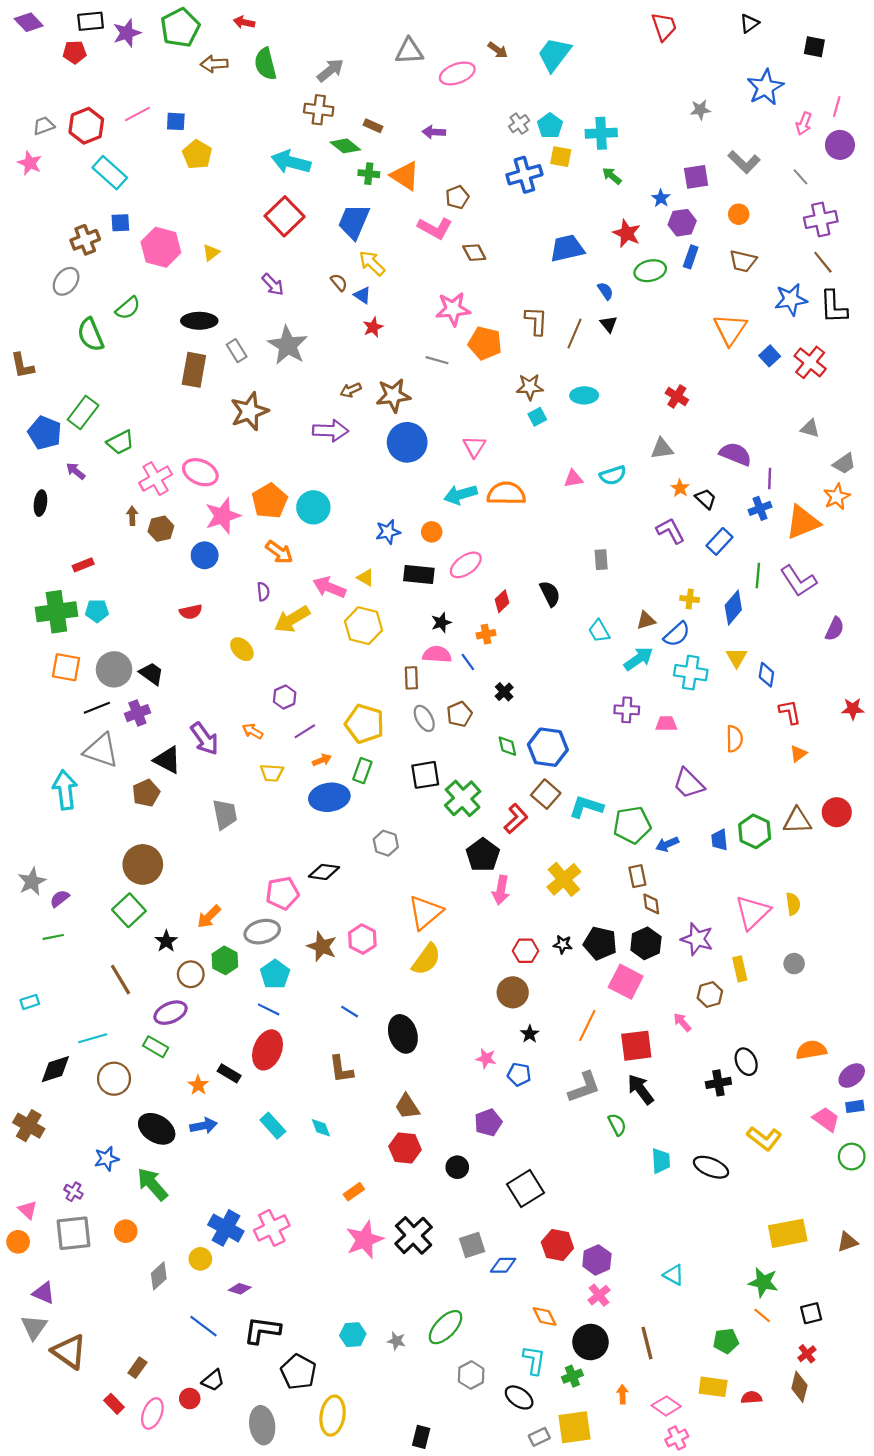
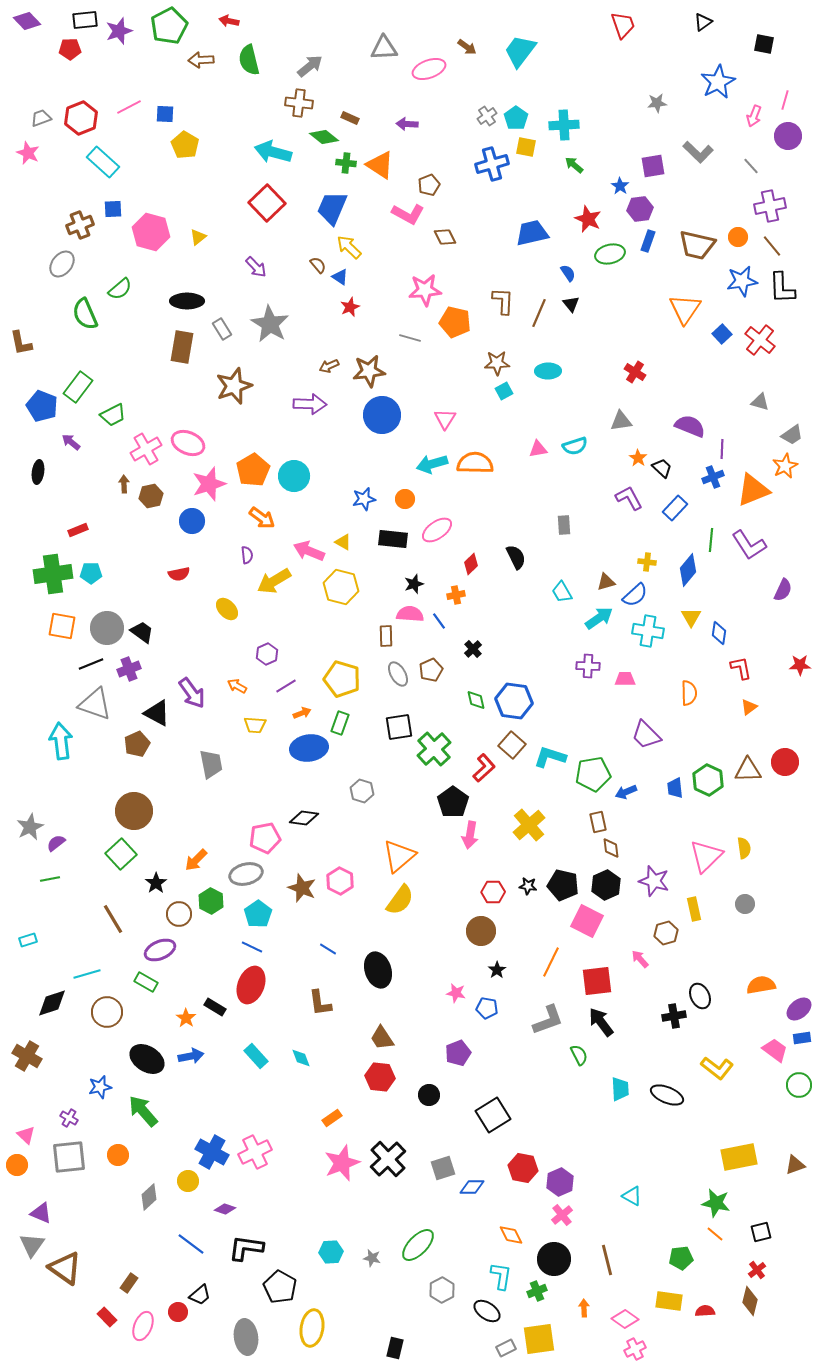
orange circle: (739, 214) -> (738, 237), moved
brown trapezoid: (743, 261) -> (697, 245), size x1.4

